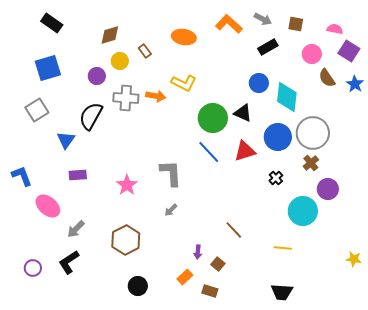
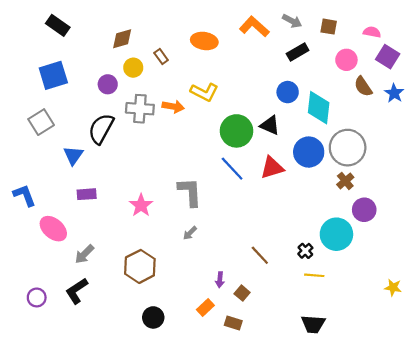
black cross: (276, 178) -> (305, 251), moved

